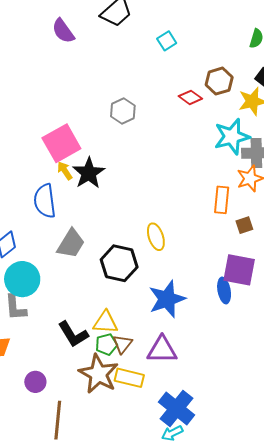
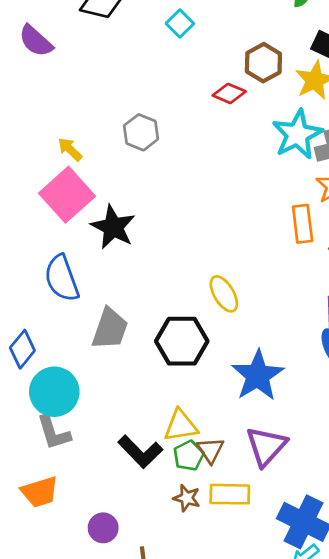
yellow arrow: (65, 171) -> (70, 149), moved
purple triangle: (162, 350) -> (266, 446), turned -36
brown star: (98, 374) -> (187, 498), size x0.5

